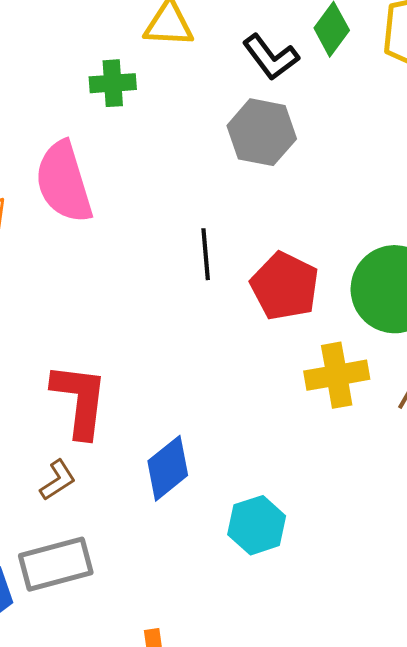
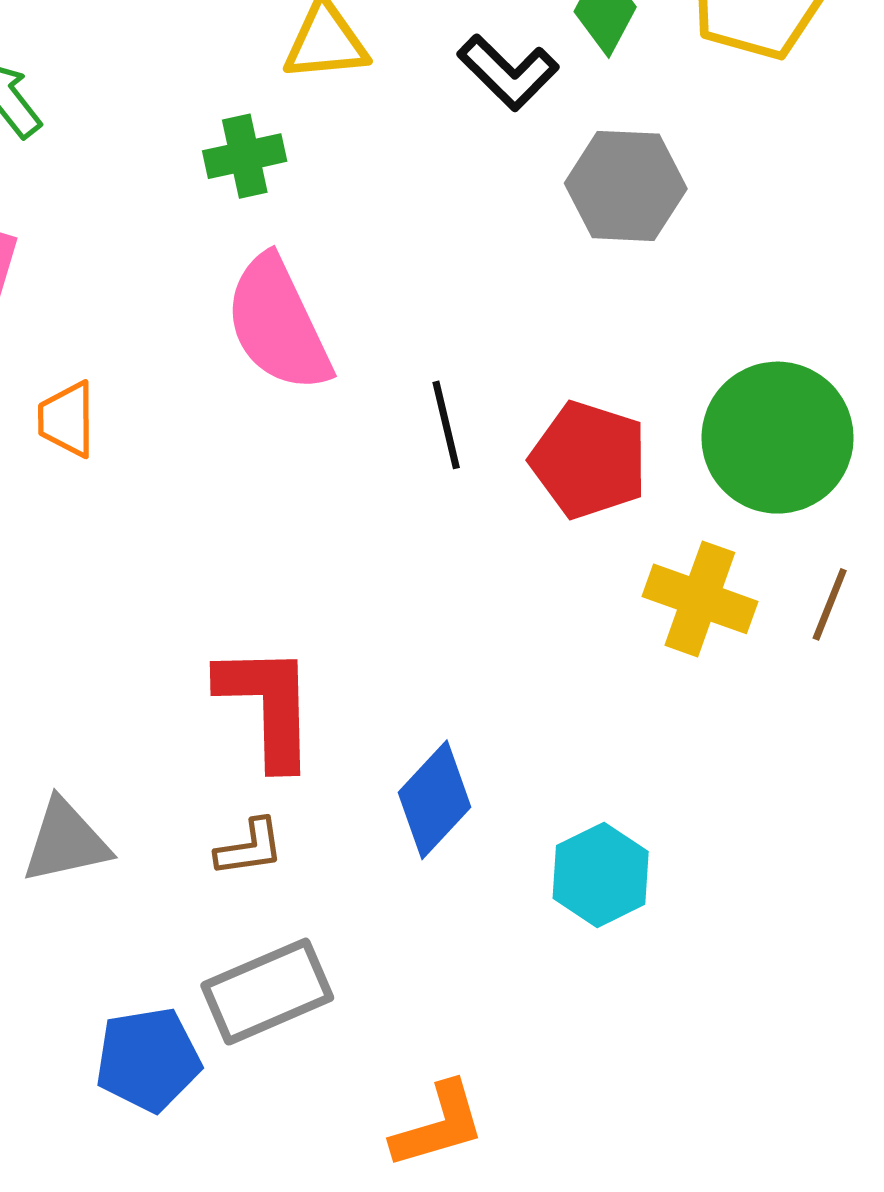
gray hexagon: (262, 132) -> (626, 186), moved
pink semicircle: (64, 182) -> (278, 324), moved
yellow cross: (337, 375) -> (700, 599), turned 38
brown L-shape: (58, 480) -> (250, 848), turned 33

